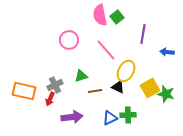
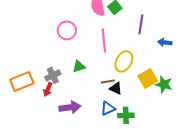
pink line: (106, 50) -> (104, 40), turned 35
black triangle: (118, 87) -> (116, 88), moved
orange rectangle: (24, 91) -> (22, 81), turned -35
brown line: (95, 91) -> (108, 81), moved
green cross: (128, 115) -> (126, 115), moved

